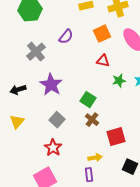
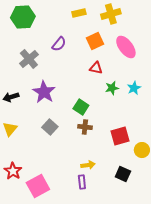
brown cross: (92, 120) -> (85, 127), turned -32
red square: (116, 137) -> (120, 136), moved
red star: (53, 148) -> (13, 171), moved

